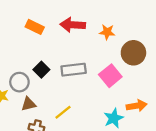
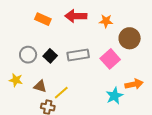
gray circle: (19, 82) -> (28, 55), moved
brown triangle: (29, 104) -> (40, 86), turned 32
yellow line: (63, 112) -> (61, 93), moved

